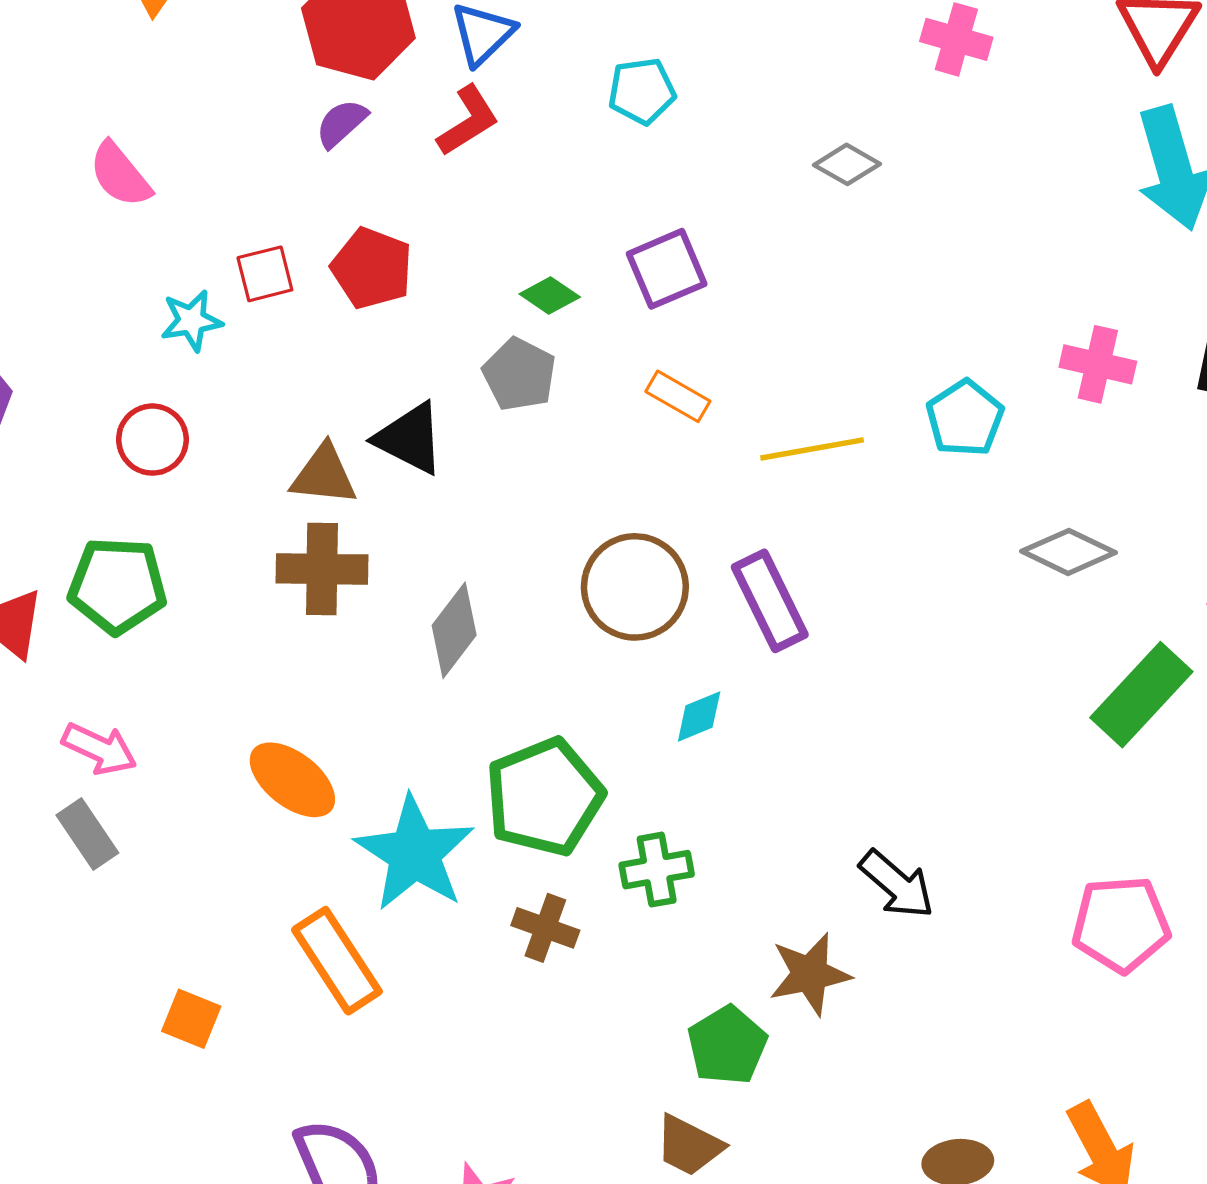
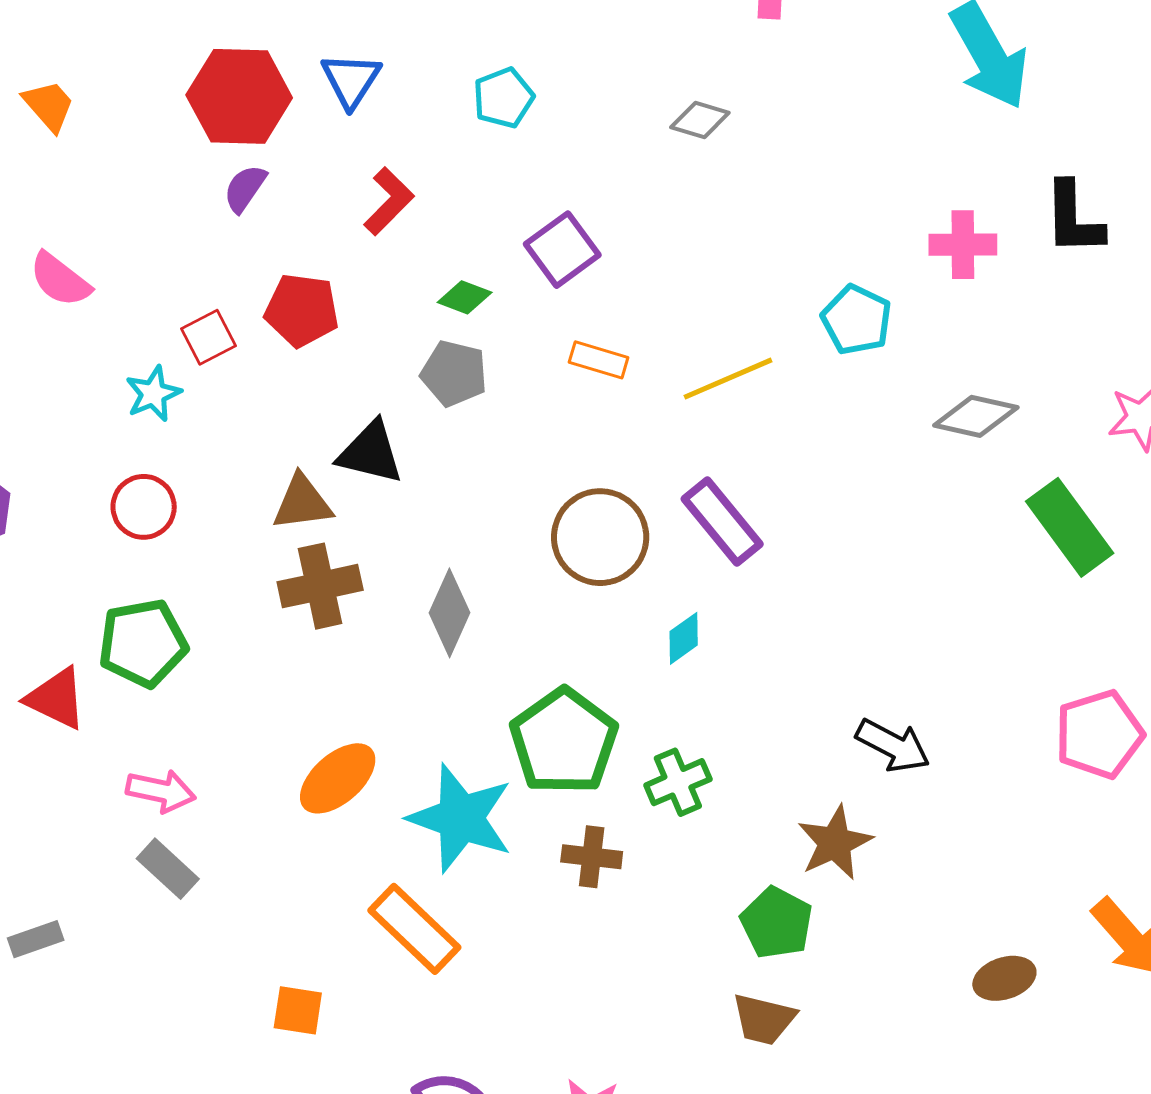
red L-shape: (468, 121) -> (389, 201), moved
green rectangle: (1141, 695) -> (1070, 527), turned -66
orange ellipse: (292, 780) -> (338, 778), turned -66

